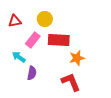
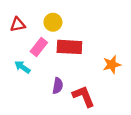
orange star: (77, 58) -> (112, 65), moved
purple semicircle: (32, 73) -> (58, 86), moved

